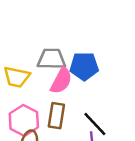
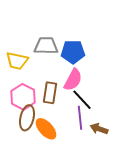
pink semicircle: (61, 81) -> (73, 80), moved

